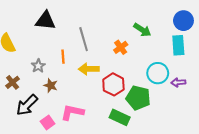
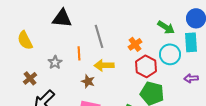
green arrow: (142, 30) -> (166, 27), moved
cyan circle: (158, 73) -> (170, 54), moved
red hexagon: (113, 84) -> (146, 66), moved
brown star: (51, 85) -> (88, 81), moved

